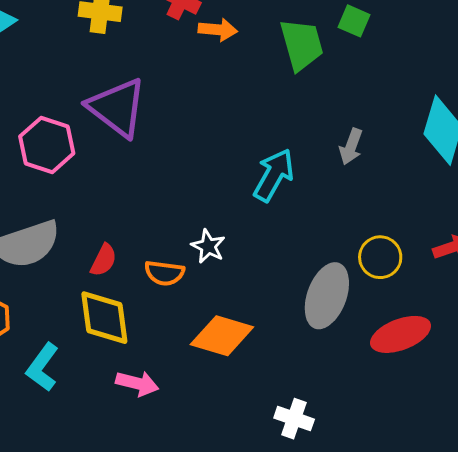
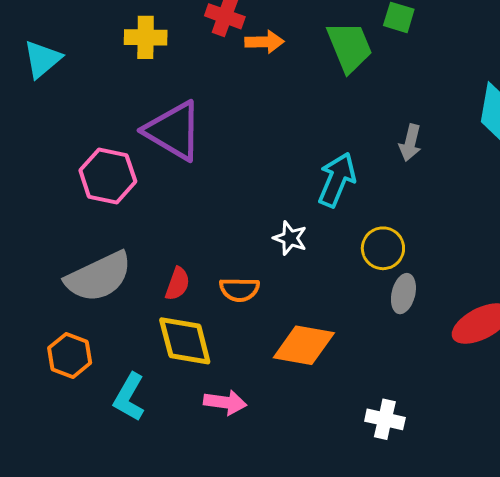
white star: (208, 246) -> (290, 238), moved
yellow circle: (380, 257) -> (383, 248), moved
gray ellipse: (327, 296) -> (403, 294), size x0.6

